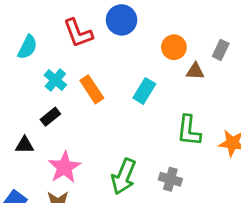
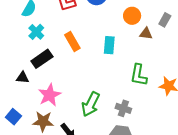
cyan cross: (55, 80) -> (36, 32), moved
cyan rectangle: (144, 91) -> (109, 45), turned -30
black rectangle: (50, 117) -> (42, 59), size x1.5

